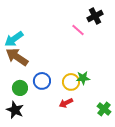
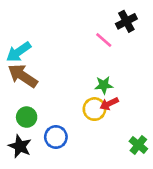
green star: (83, 78) -> (104, 85), moved
blue circle: (42, 81) -> (56, 137), moved
red arrow: (66, 103) -> (109, 104), moved

